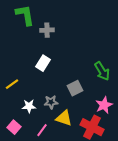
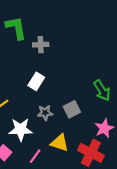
gray star: (51, 102) -> (45, 113), moved
white star: (29, 106) -> (21, 129), size x1.5

